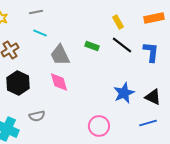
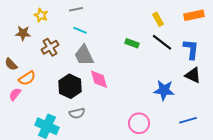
gray trapezoid: (60, 55) -> (84, 55), moved
black hexagon: (18, 83) -> (70, 86), moved
blue star: (124, 93) -> (164, 90), turned 30
black triangle: (153, 97) -> (193, 75), moved

